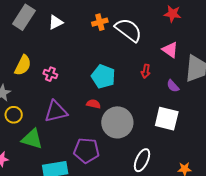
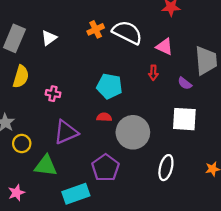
pink triangle: (170, 50) -> (165, 47), moved
yellow semicircle: (23, 65) -> (21, 77), moved
purple pentagon: (87, 151) -> (105, 168), turned -30

